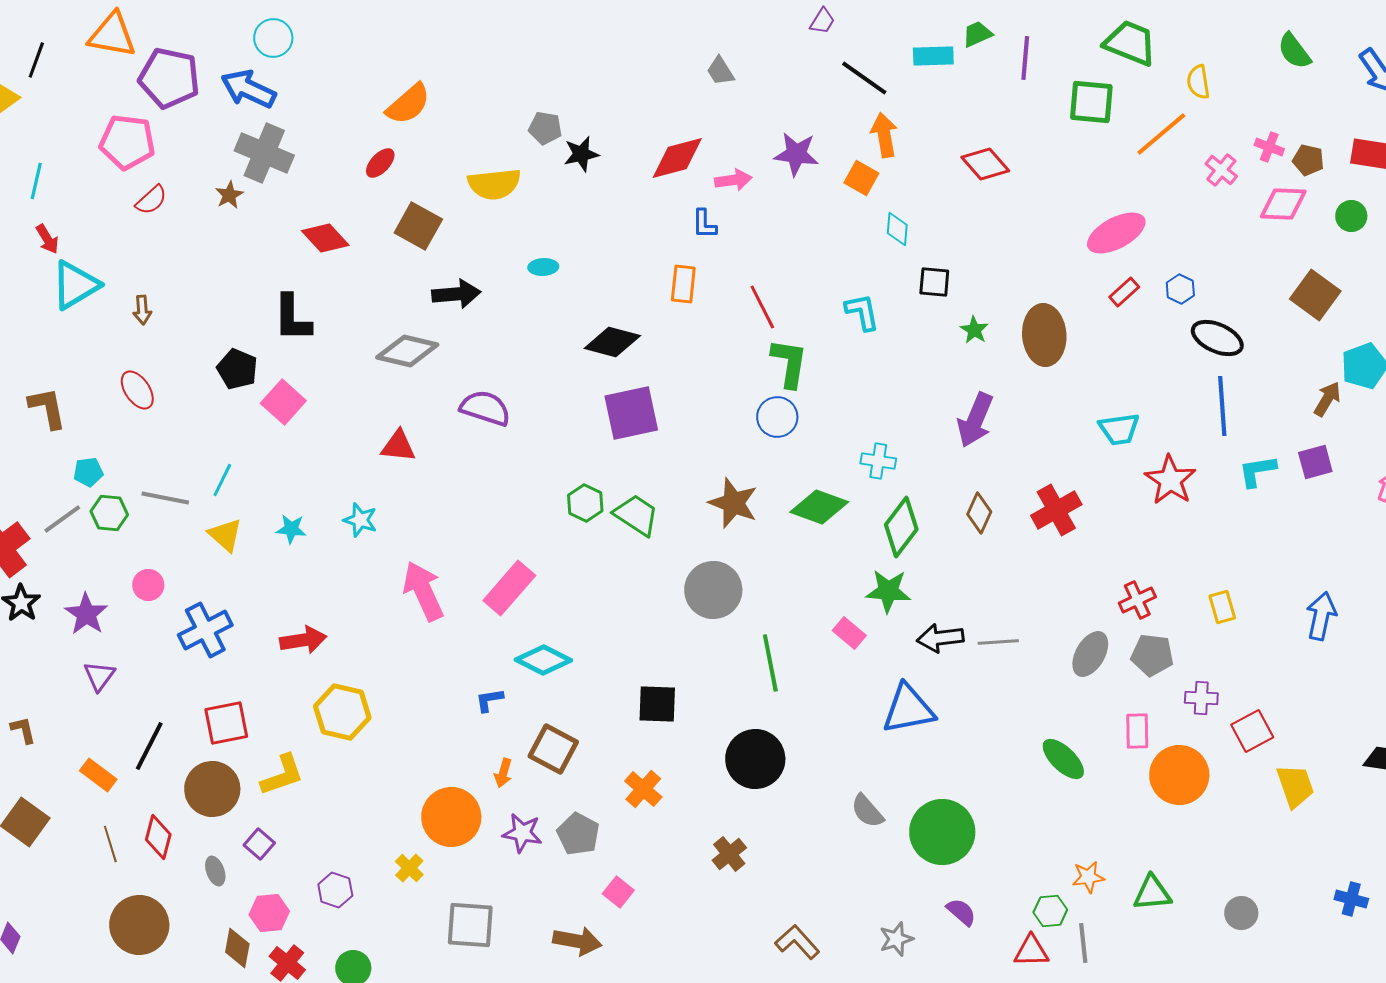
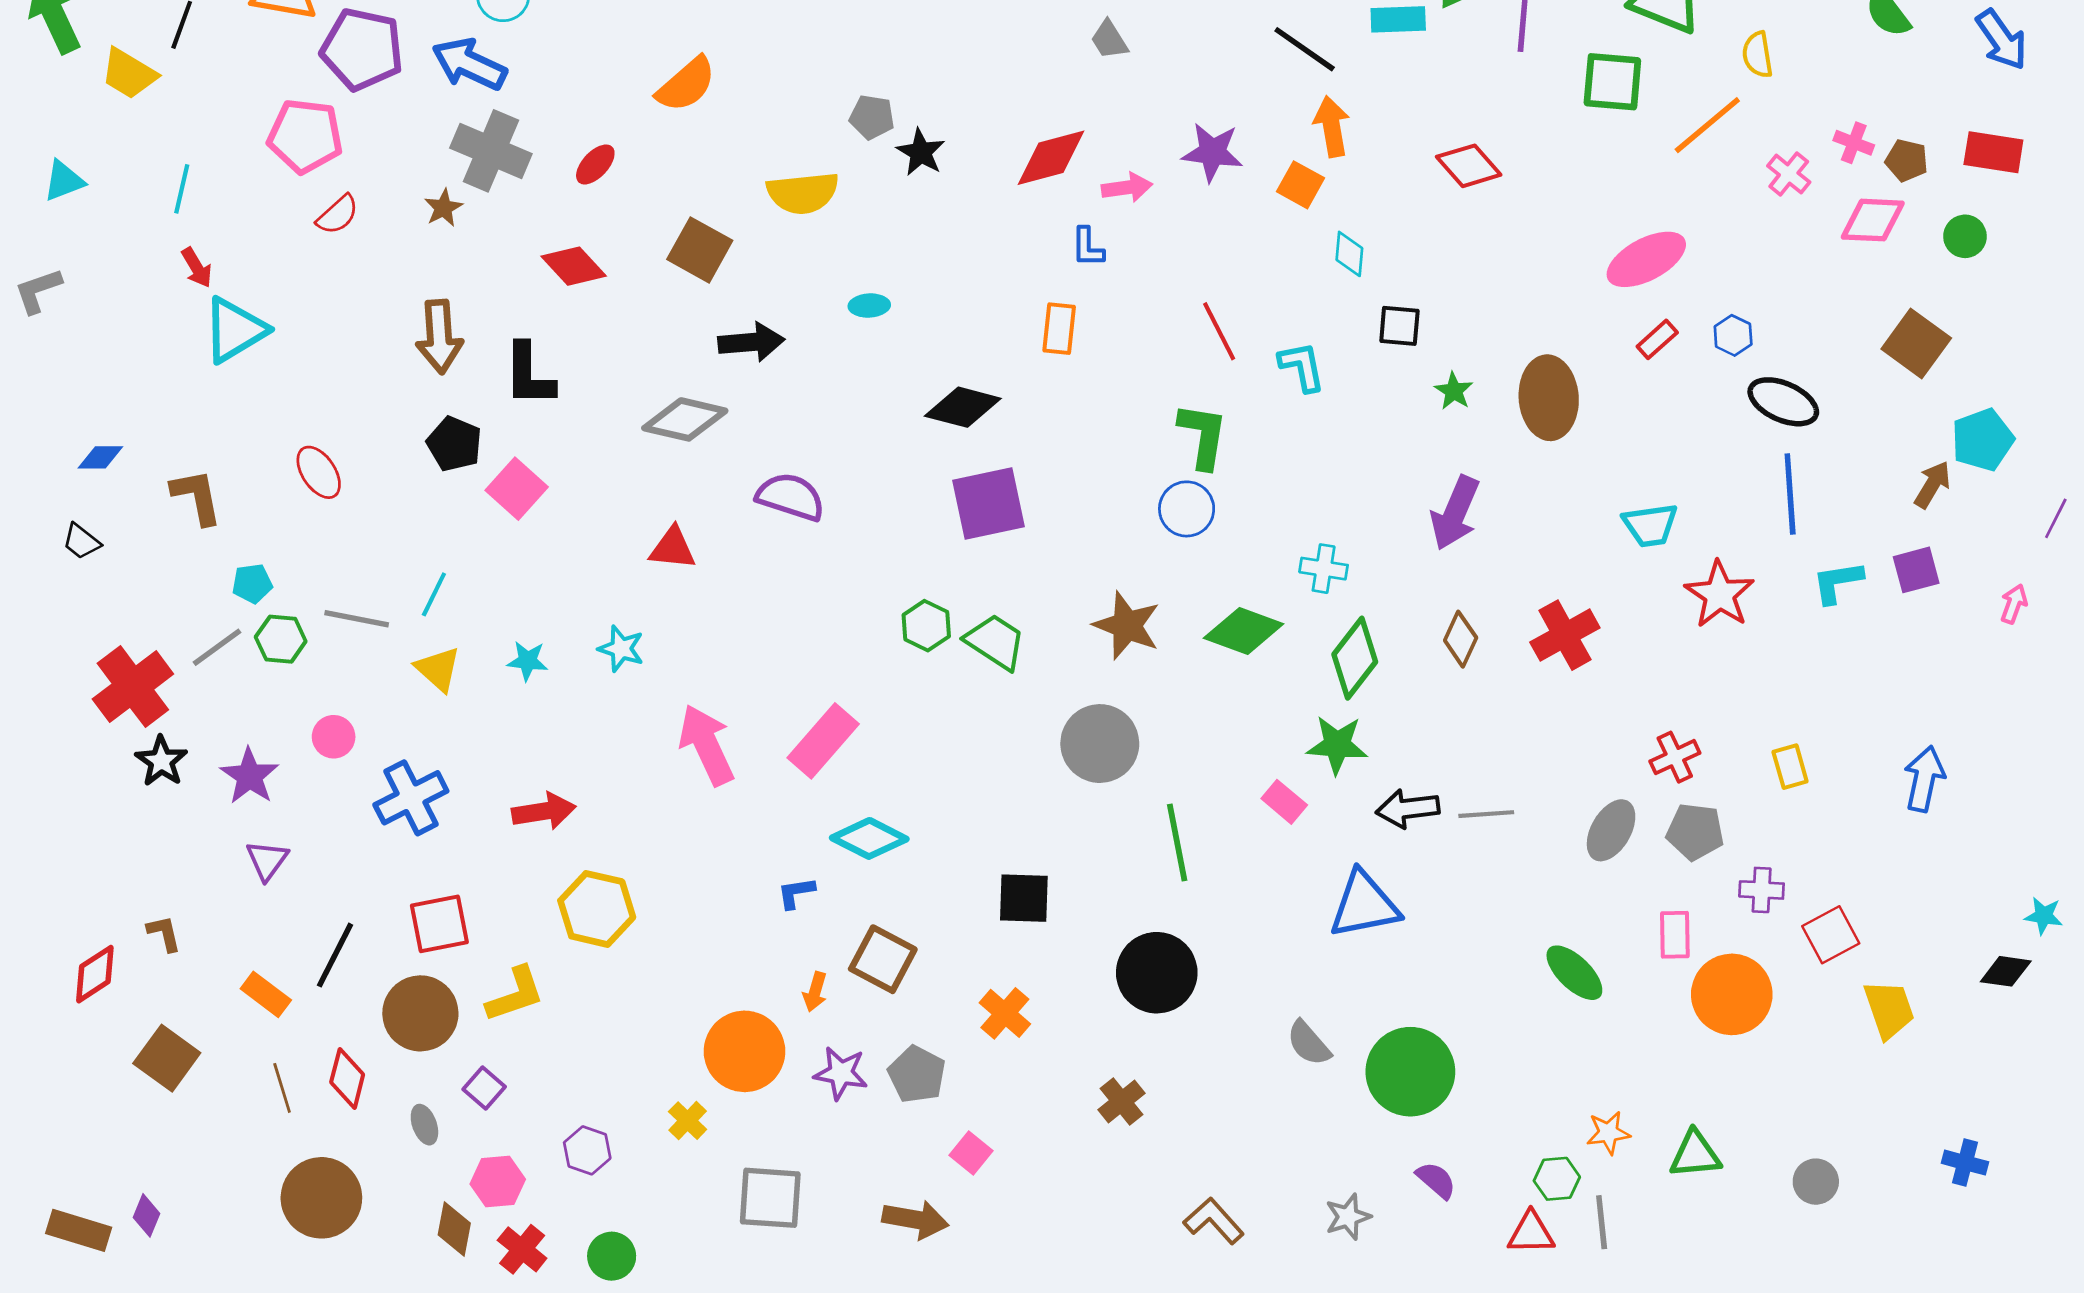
black star: (581, 154) -> (921, 152), turned -30
red ellipse: (380, 163) -> (595, 164), moved
red line: (762, 307) -> (1219, 331), moved
brown arrow: (142, 310) -> (439, 337), moved, size x1.8

